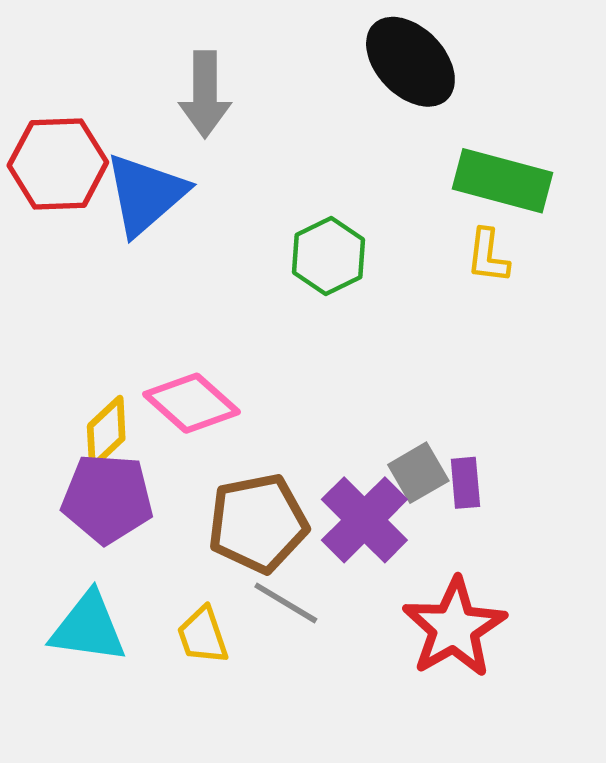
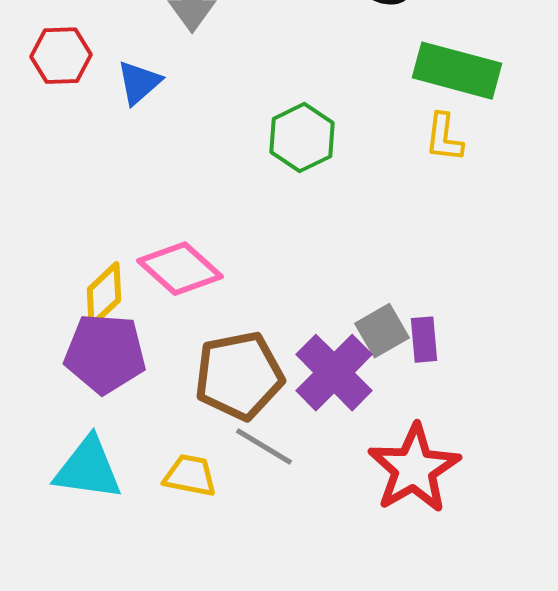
red hexagon: (58, 164) -> (61, 56), size x0.7
blue triangle: (145, 194) -> (139, 83), size x0.6
yellow trapezoid: (203, 635) -> (190, 476), turned 120

